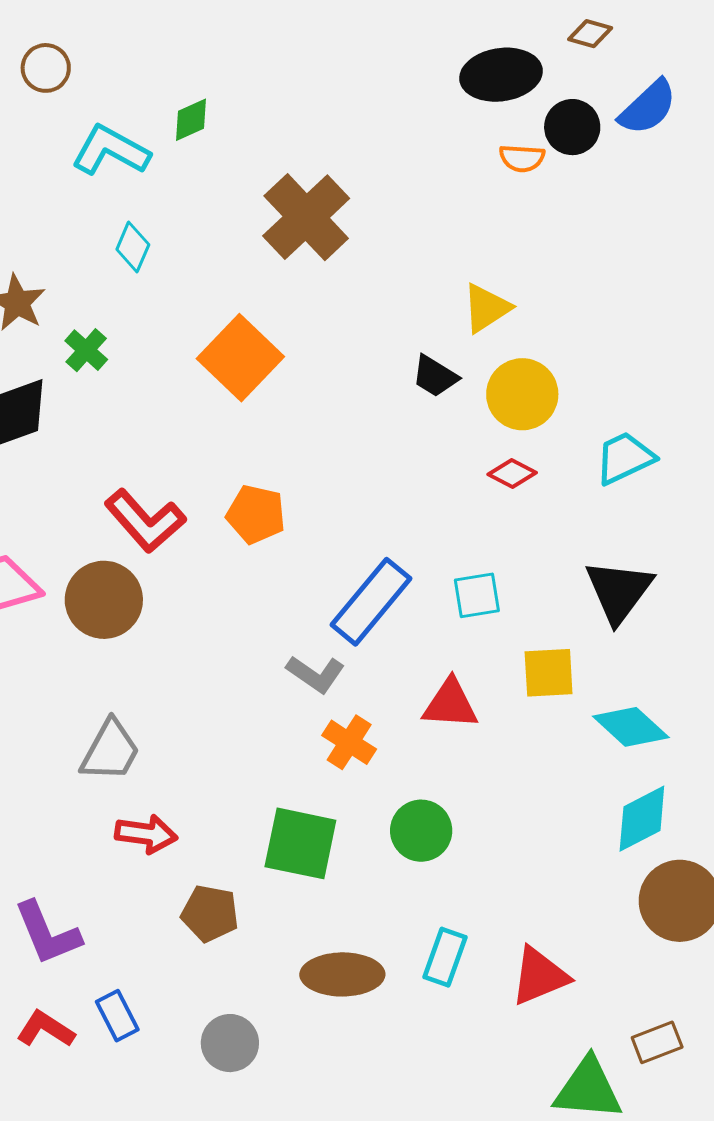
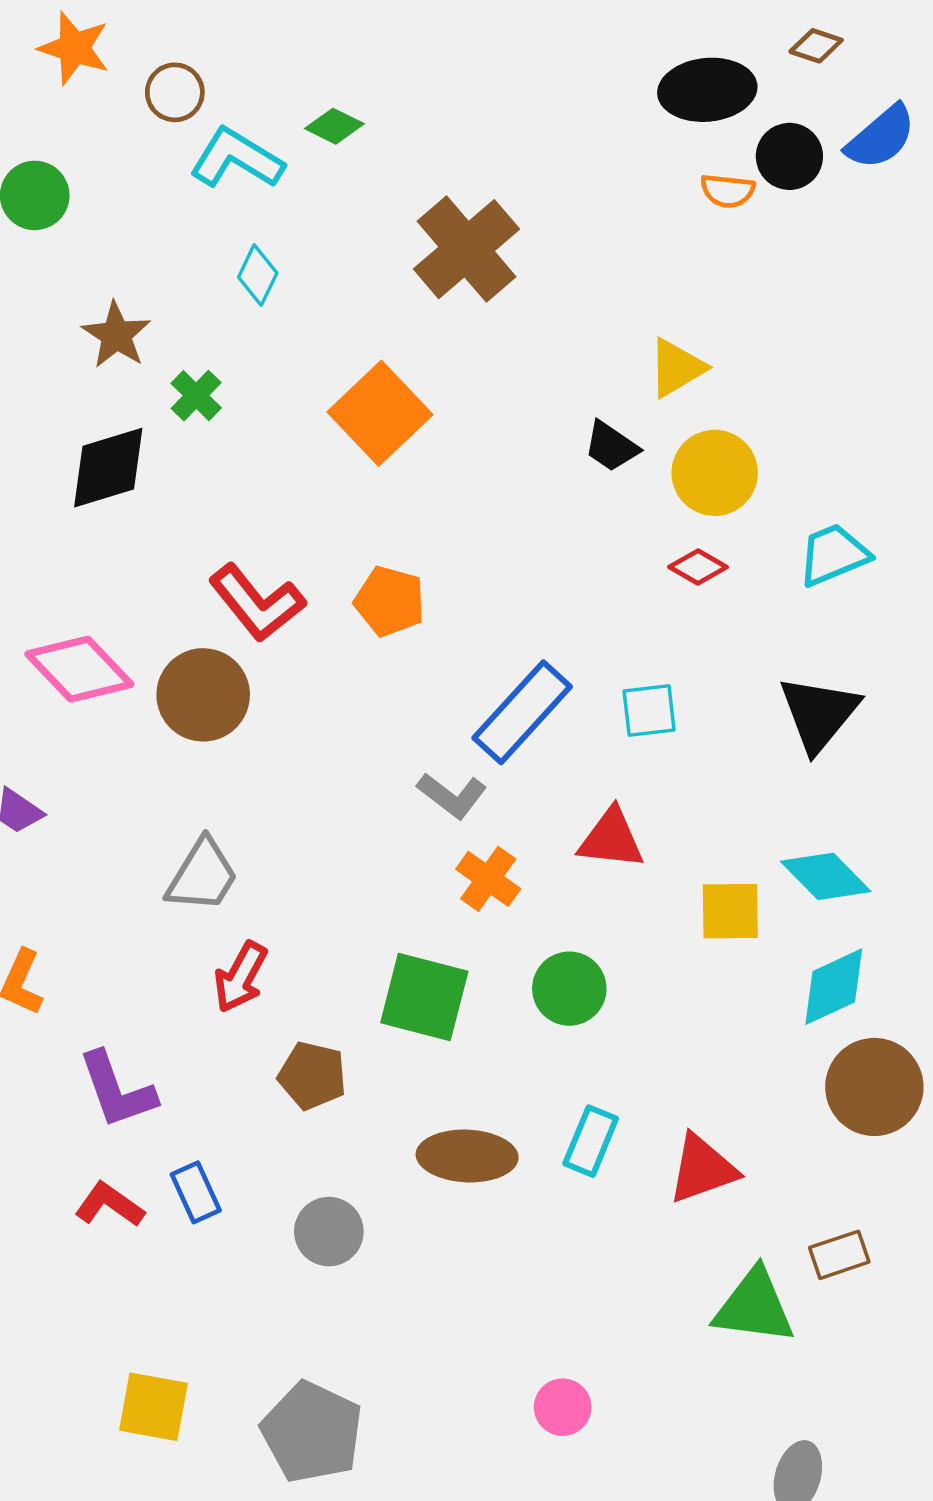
brown circle: (46, 68) -> (175, 92), moved
green diamond: (191, 120) -> (334, 126), turned 48
yellow square: (549, 673) -> (730, 911), moved
red arrow: (146, 834) -> (241, 977), turned 108

